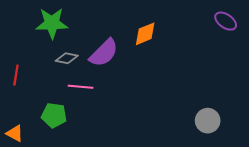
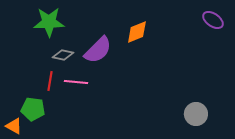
red line: (16, 75) -> (50, 81), moved
green pentagon: (54, 115) -> (33, 109), moved

